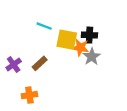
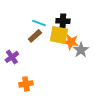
black cross: (89, 35) -> (63, 21), moved
brown rectangle: (40, 63) -> (35, 36), moved

